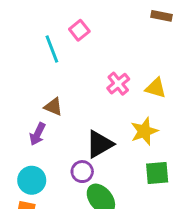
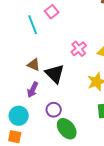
purple arrow: (37, 134) -> (33, 90), moved
black triangle: (99, 144) -> (55, 74), moved, turned -45

